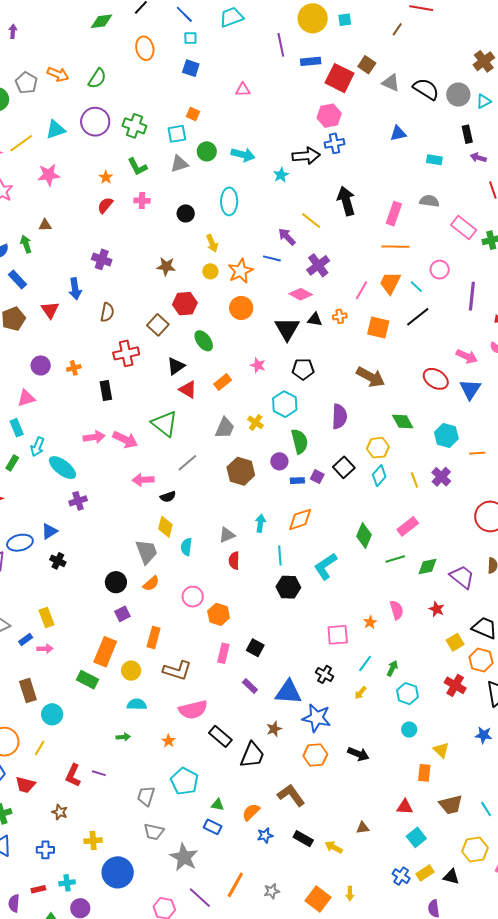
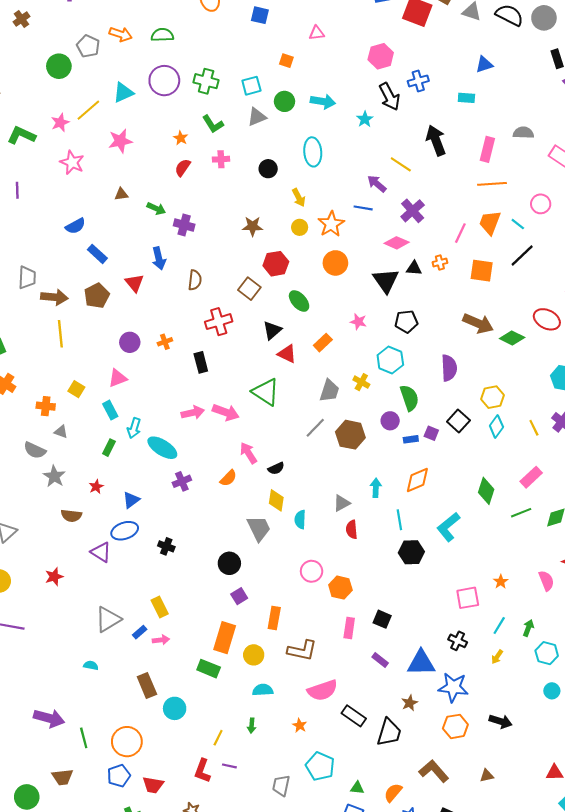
green semicircle: (97, 79) -> (162, 35), turned -120
orange square: (193, 114) -> (286, 61), moved
pink hexagon: (329, 116) -> (381, 56), moved
black arrow: (306, 156) -> (389, 97), turned 72
cyan rectangle: (434, 160) -> (466, 98), moved
green arrow: (26, 244) -> (156, 209), moved, turned 138
green diamond: (403, 421) -> (512, 338), moved, turned -30
gray line: (187, 463) -> (315, 428), moved
pink arrow: (143, 480) -> (248, 453), turned 65
blue triangle: (49, 531) -> (131, 500), moved
orange semicircle: (151, 584) -> (228, 478), moved
pink semicircle: (397, 610) -> (546, 581), moved
green arrow: (123, 737) -> (252, 726), turned 104
yellow line: (40, 748) -> (218, 738), moved
brown triangle: (363, 828) -> (487, 776), moved

